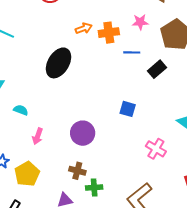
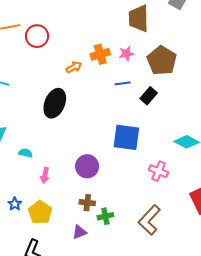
orange cross: (109, 33) -> (100, 54), moved
blue square: (128, 109) -> (126, 137), size x1.8

